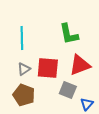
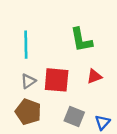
red triangle: (80, 65) -> (94, 76), size x0.6
gray square: (68, 90) -> (74, 116), moved

